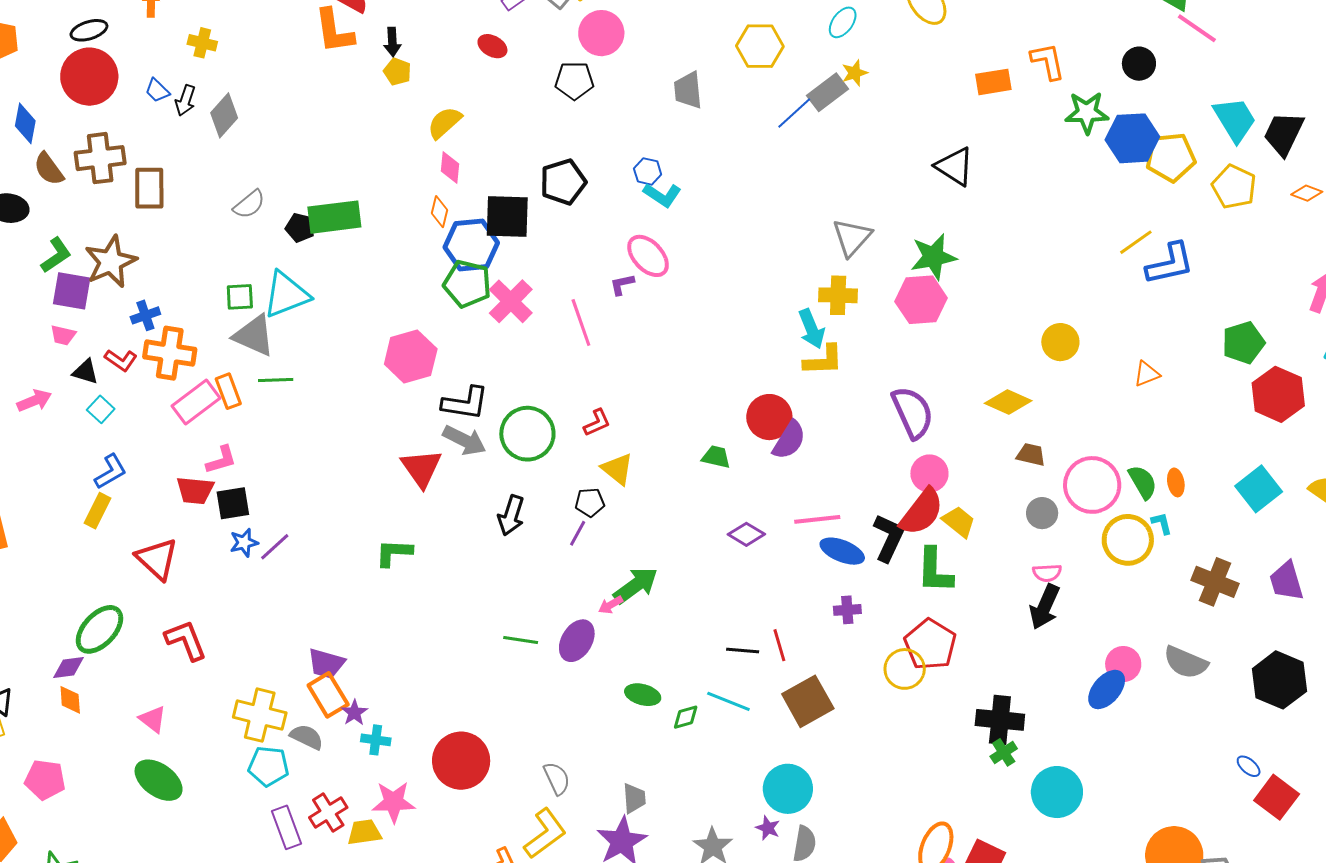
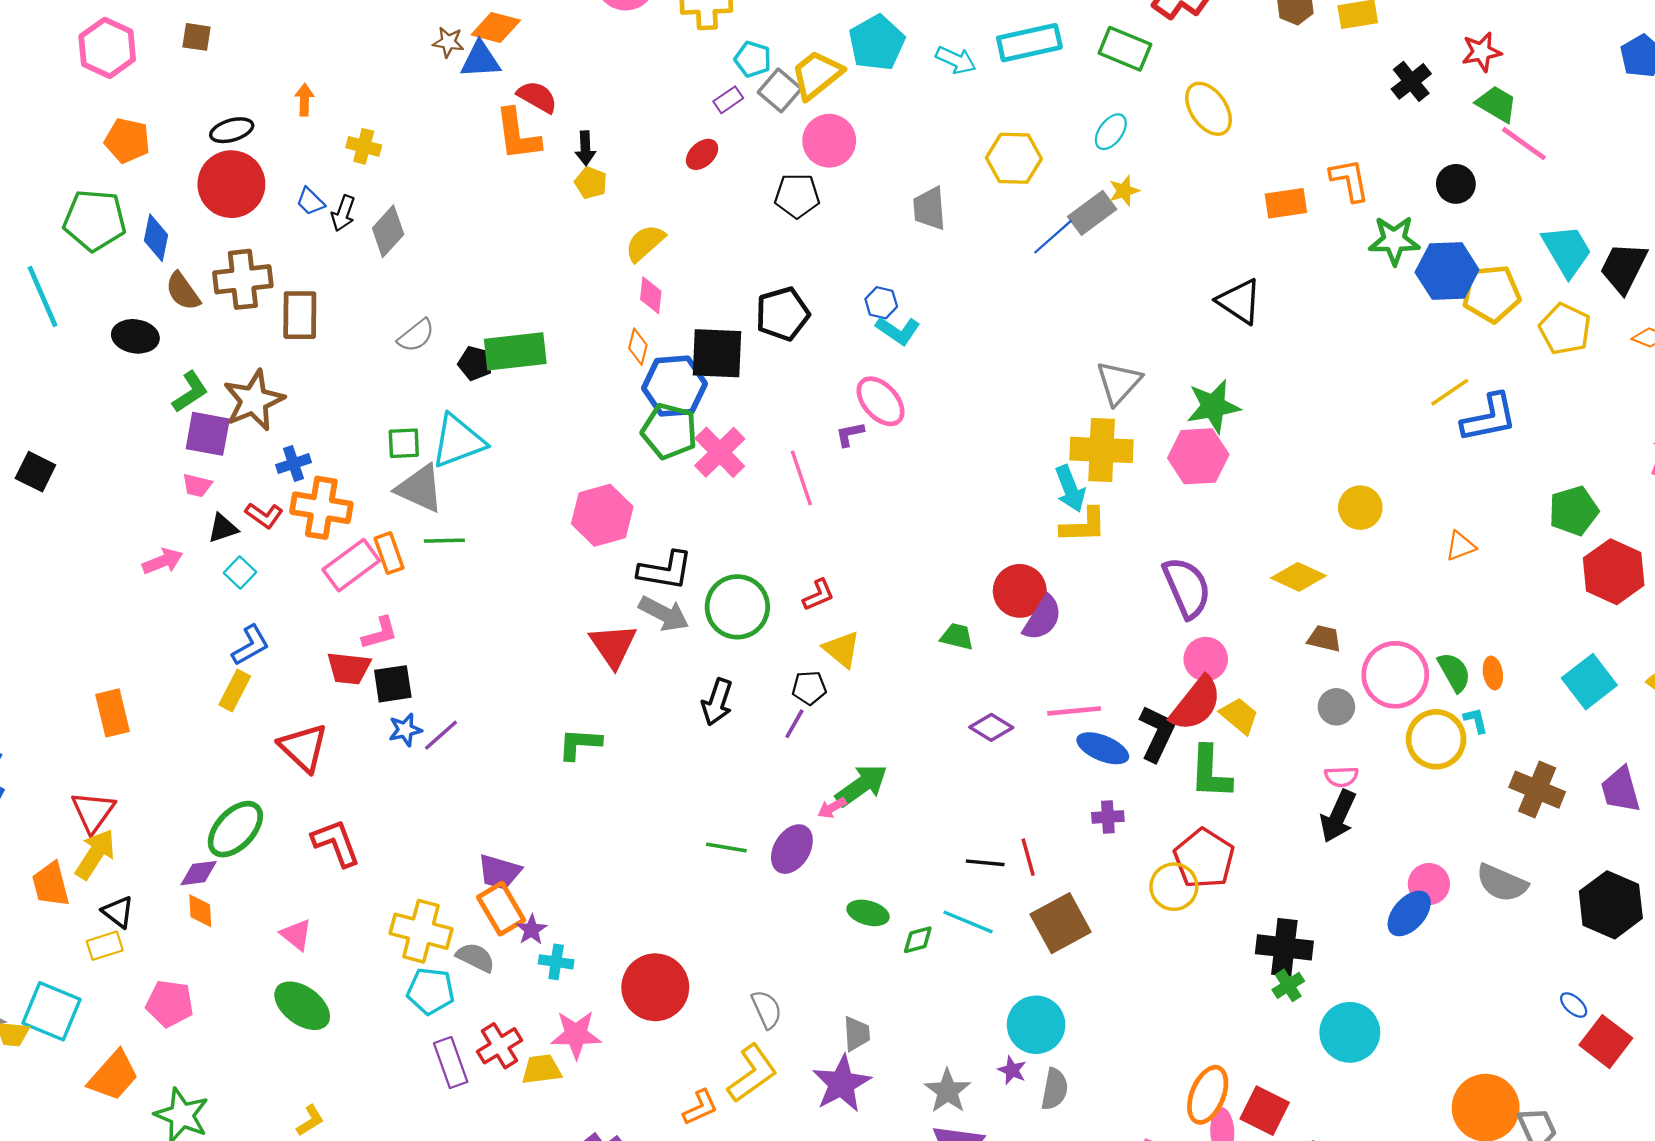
red ellipse: (492, 46) -> (702, 154), turned -72
yellow cross: (838, 295) -> (1102, 450), size x1.4
black triangle: (85, 372) -> (223, 528), turned -36

